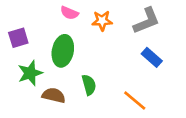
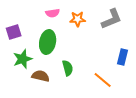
pink semicircle: (69, 13) -> (53, 13), turned -32
blue rectangle: (152, 57) -> (123, 57), moved, turned 63

